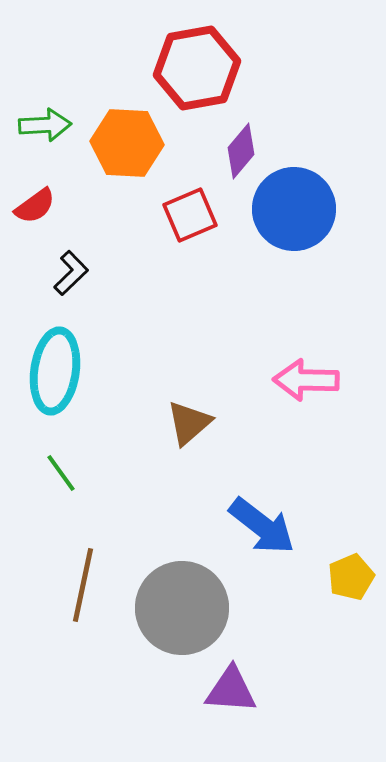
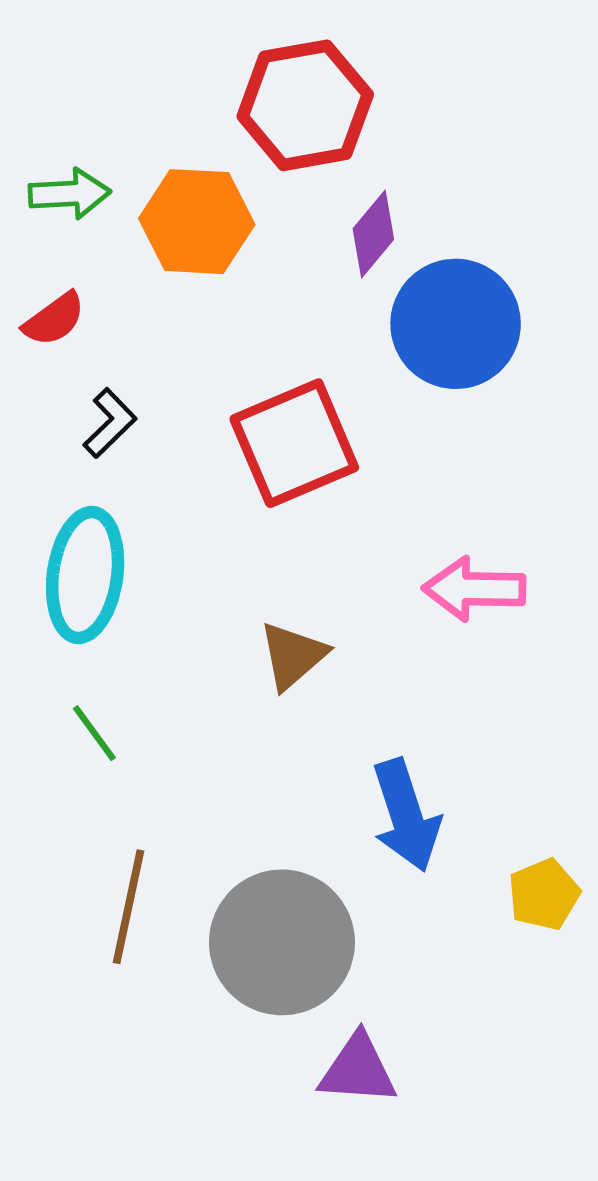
red square: (190, 215) -> (294, 443), moved, size x1.5
blue arrow: (262, 526) -> (406, 815), turned 34

